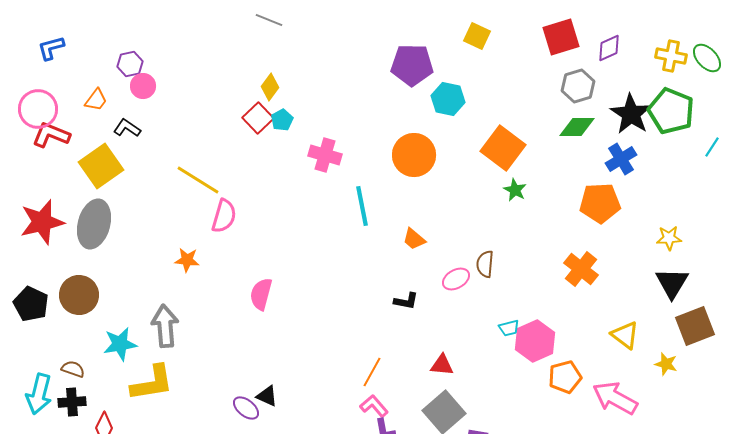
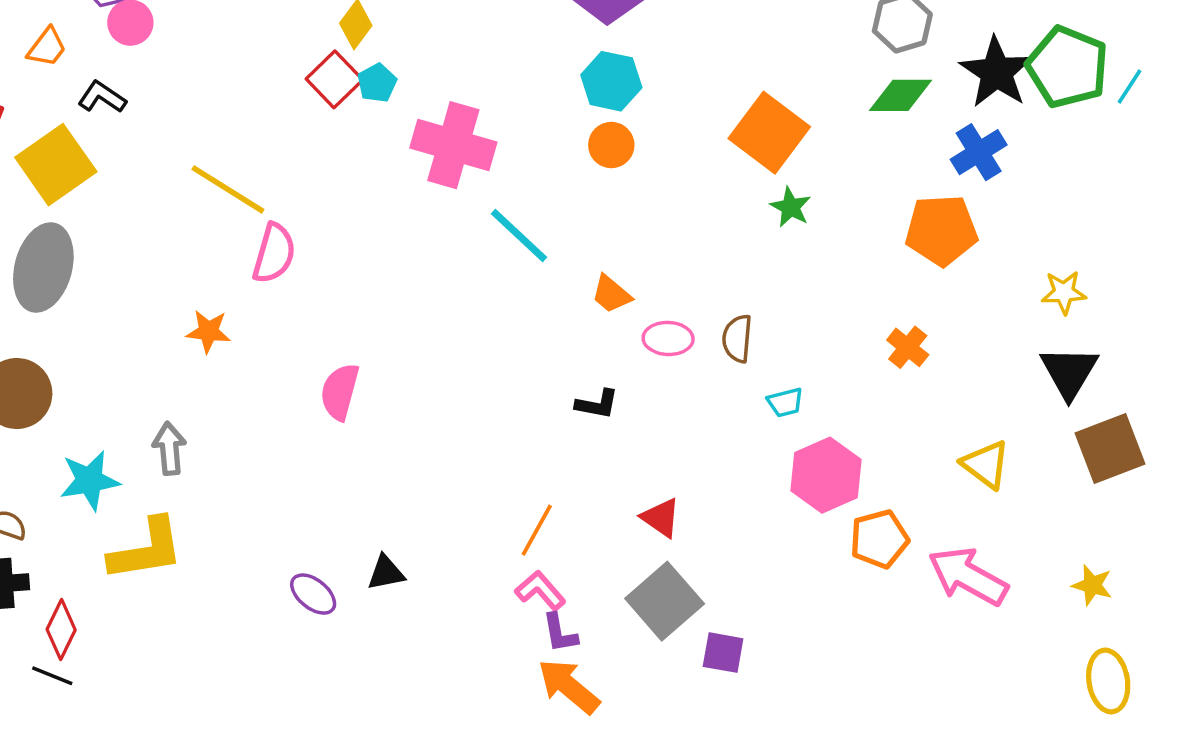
cyan hexagon: (448, 99) -> (611, 81), moved
cyan line: (712, 147) -> (1130, 86), moved
pink cross: (325, 155) -> (453, 145), size x1.4
orange circle: (414, 155) -> (611, 145), size x0.6
cyan line: (362, 206) -> (519, 236), turned -36
orange cross: (581, 269) -> (908, 347), size x0.7
pink ellipse: (456, 279) -> (668, 338), moved, turned 32
gray arrow: (165, 326) -> (169, 449), size x0.7
cyan trapezoid: (509, 328) -> (785, 402), moved
yellow star: (666, 364) -> (1092, 585), moved
red triangle: (442, 365) -> (661, 518), turned 30
black triangle: (267, 396) -> (386, 573), moved, turned -35

